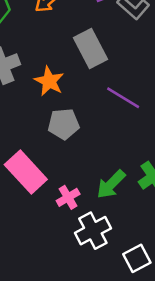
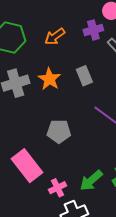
gray rectangle: (91, 48) -> (84, 76), size x0.7
orange star: (49, 81) -> (49, 79), moved

